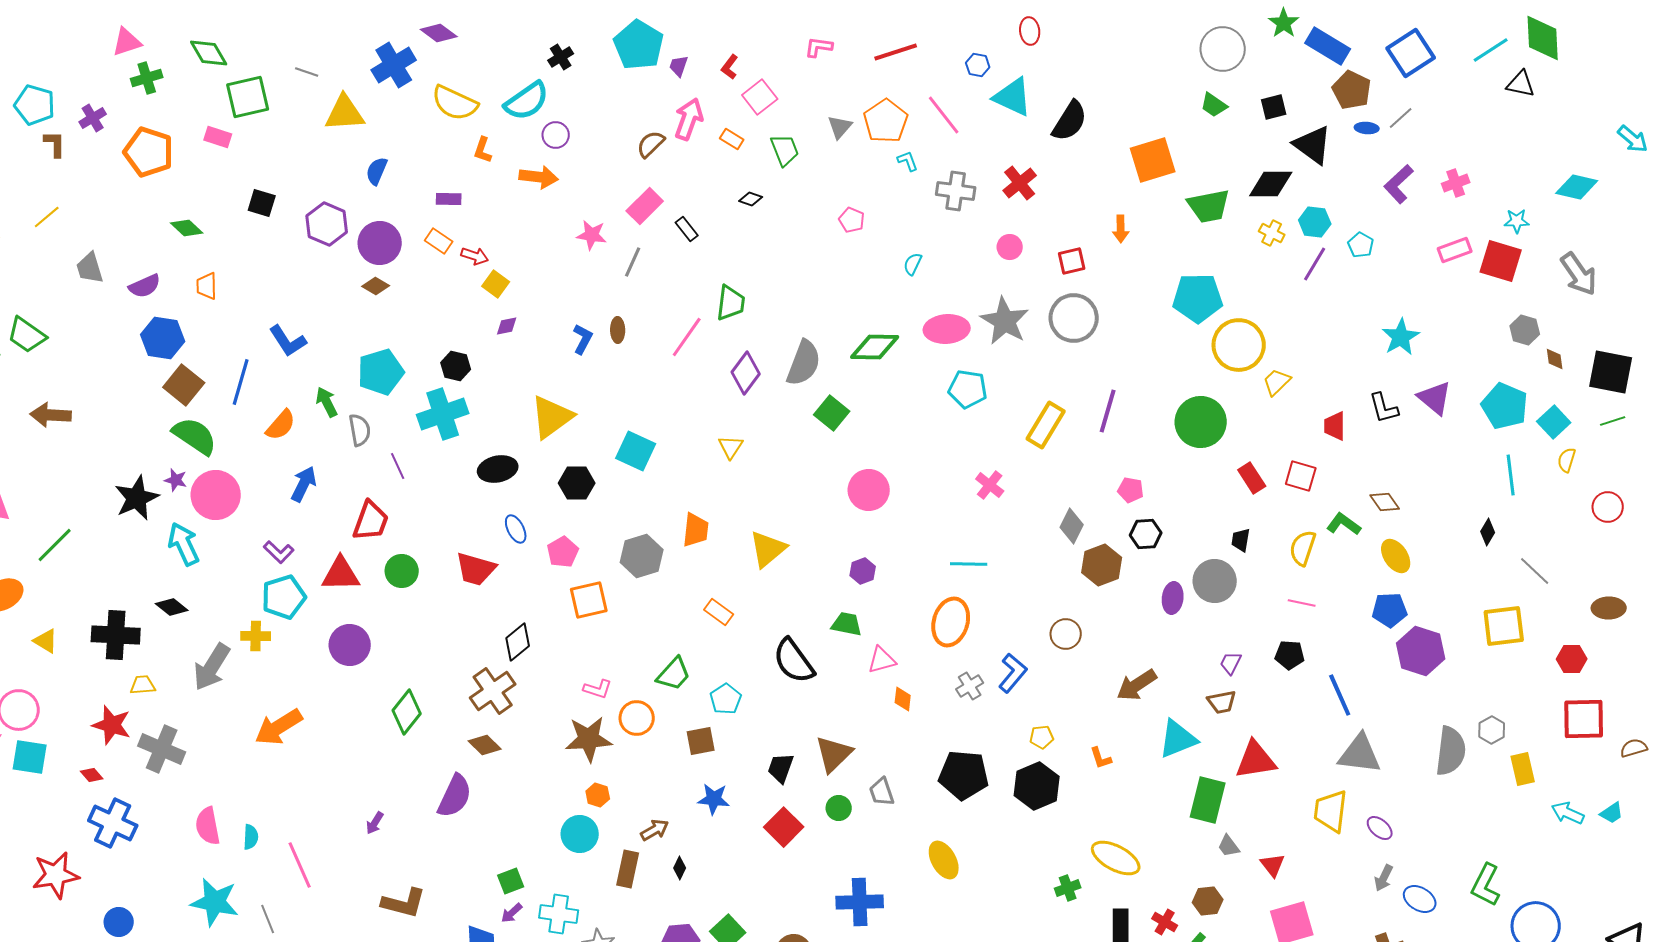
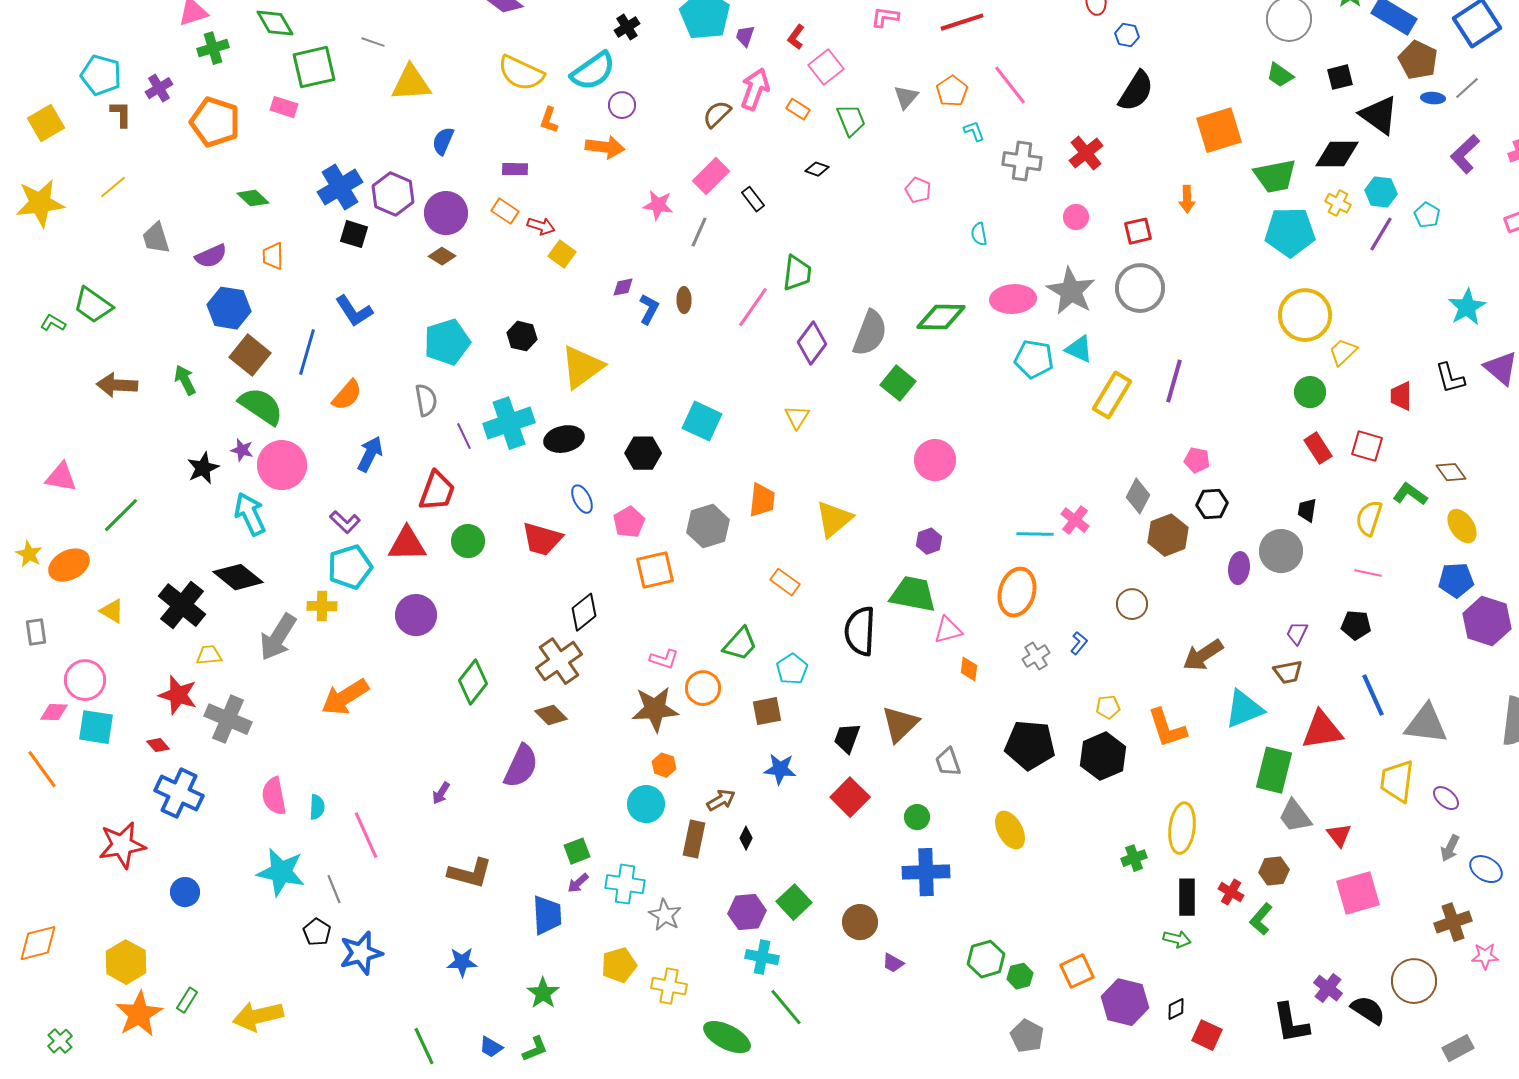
blue cross: (394, 65) -> (340, 187), moved
blue hexagon: (978, 65) -> (1127, 35), moved
cyan triangle: (1013, 97) -> (1079, 349), moved, size x0.7
orange pentagon: (886, 121) -> (952, 91), size x0.7
black square: (262, 203) -> (354, 234), moved
cyan semicircle: (913, 264) -> (979, 234), turned -35
cyan pentagon: (1198, 298) -> (1290, 232), moved
purple diamond: (507, 326) -> (623, 287), moved
green arrow: (327, 402) -> (185, 380), moved
cyan cross: (443, 414) -> (509, 423), moved
yellow triangle: (552, 417) -> (582, 367), moved
green circle: (1201, 422) -> (1310, 392), moved, size x0.6
pink cross: (990, 485) -> (1075, 520), moved
black star: (137, 498) -> (203, 468), size x0.7
black diamond: (172, 607) -> (238, 577), size x1.5
green trapezoid: (847, 624) -> (913, 594), size x1.5
black cross: (116, 635) -> (182, 605), turned 36
black semicircle: (794, 661) -> (860, 631), turned 39
blue L-shape: (1013, 673) -> (1079, 643), size x0.6
blue line: (1340, 695) -> (1373, 695), moved
orange L-shape: (1101, 758) -> (1167, 728), size x1.8
green circle: (839, 808) -> (917, 817), moved
gray trapezoid: (1229, 846) -> (1295, 816), size x1.5
yellow ellipse: (1116, 858) -> (1182, 828), turned 69

